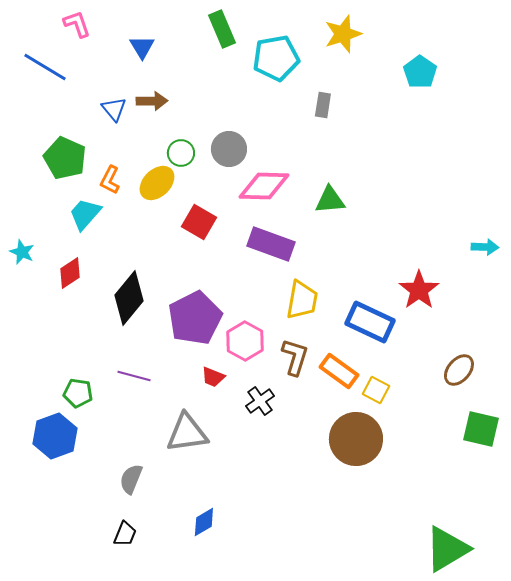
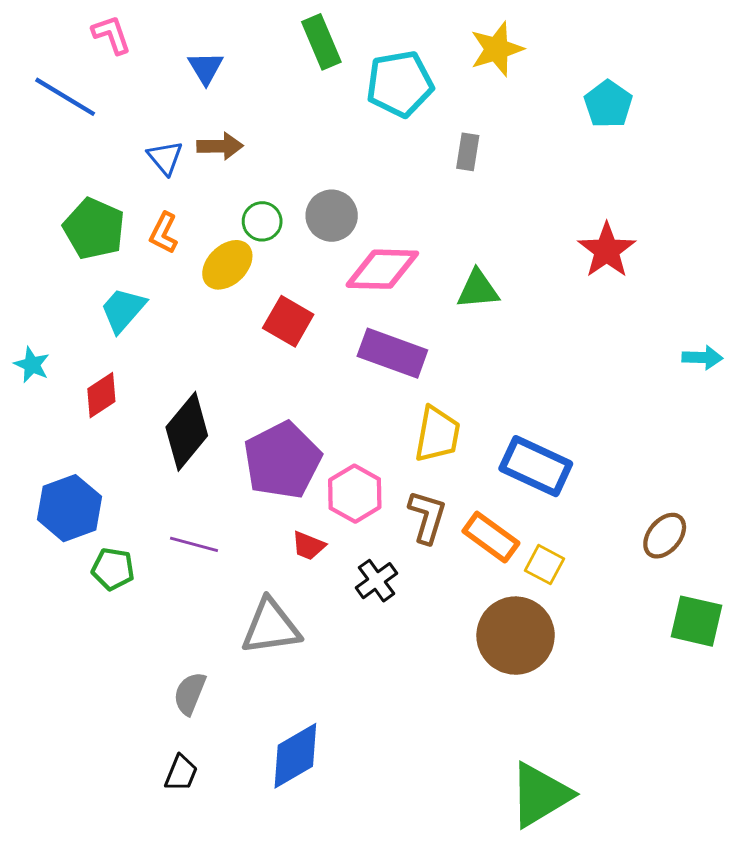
orange L-shape: (110, 180) -> (164, 233), moved
red star: (419, 290) -> (607, 250), moved
blue hexagon: (55, 436) -> (70, 508), moved
blue diamond: (204, 522) -> (295, 756), size x1.6
green triangle: (447, 549) -> (540, 795), moved

